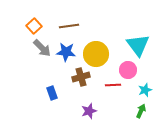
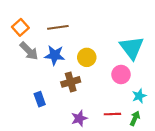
yellow circle: (96, 54) -> (87, 57), size x0.7
red line: (113, 85) -> (112, 114), moved

